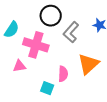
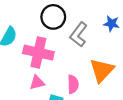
pink triangle: (19, 66) -> (37, 83), moved

